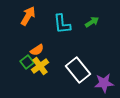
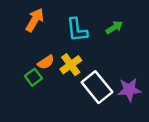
yellow cross: (40, 66) -> (71, 65), moved
purple star: (104, 83) -> (129, 90), moved

